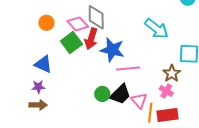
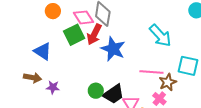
pink line: (128, 68) -> (151, 72), moved
purple star: (38, 87) -> (53, 87), moved
brown arrow: (38, 105) -> (33, 78), moved

